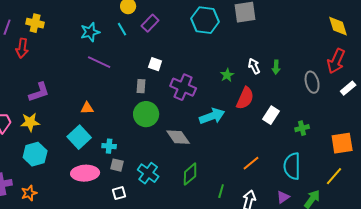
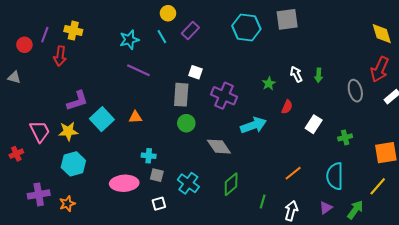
gray rectangle: (141, 86) -> (181, 95), size x1.6
red semicircle: (245, 98) -> (287, 107), size x0.6
orange triangle: (87, 108) -> (135, 117), moved
green circle: (146, 114) -> (186, 123), size x0.7
cyan square: (79, 137) -> (102, 119), moved

